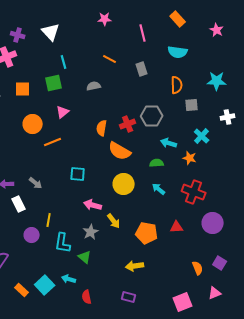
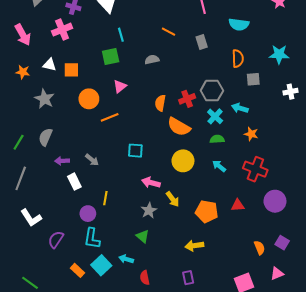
orange square: (23, 89) -> (71, 70), moved
cyan cross: (202, 136) -> (215, 116), moved
cyan arrow: (169, 143) -> (240, 108), moved
cyan L-shape: (63, 243) -> (92, 238), moved
purple rectangle: (129, 297) -> (188, 278), turned 64

